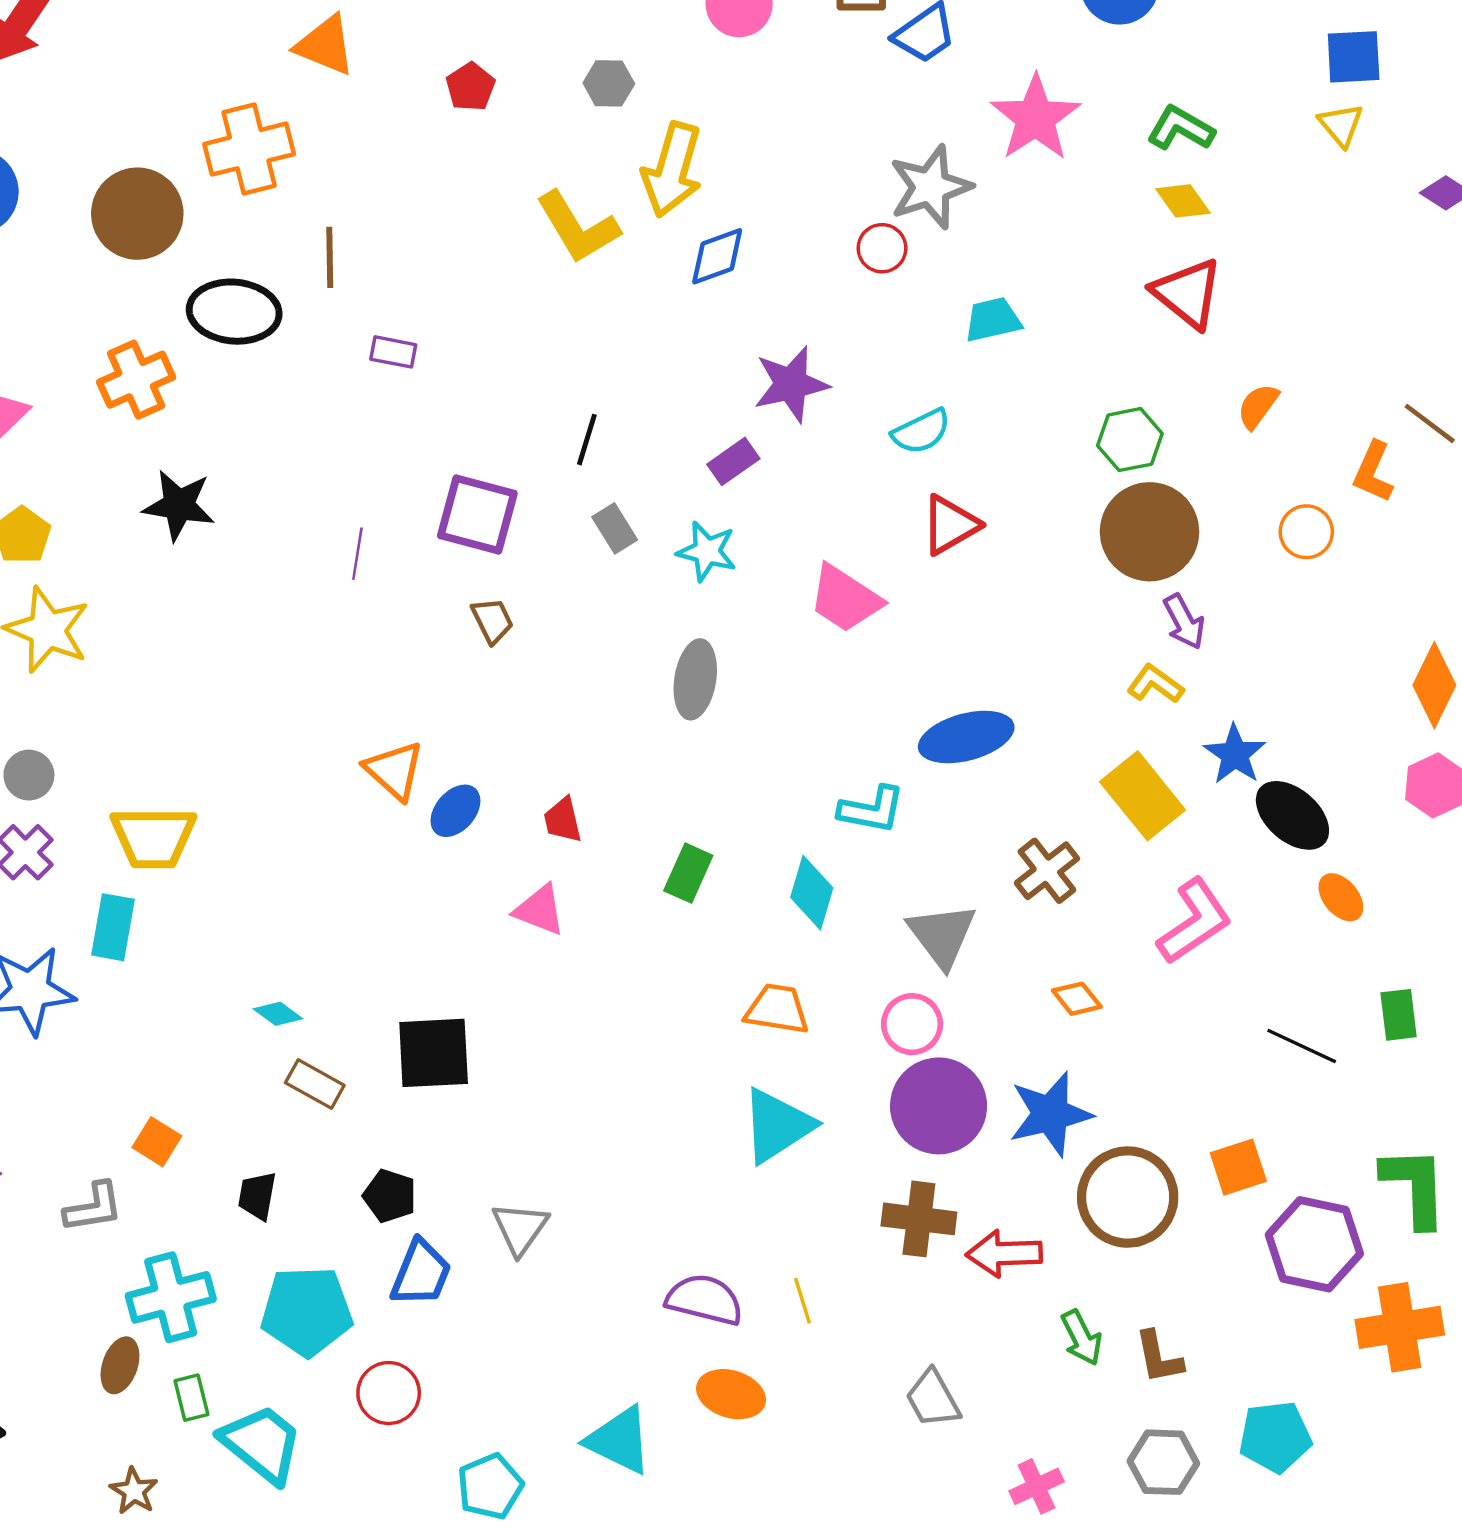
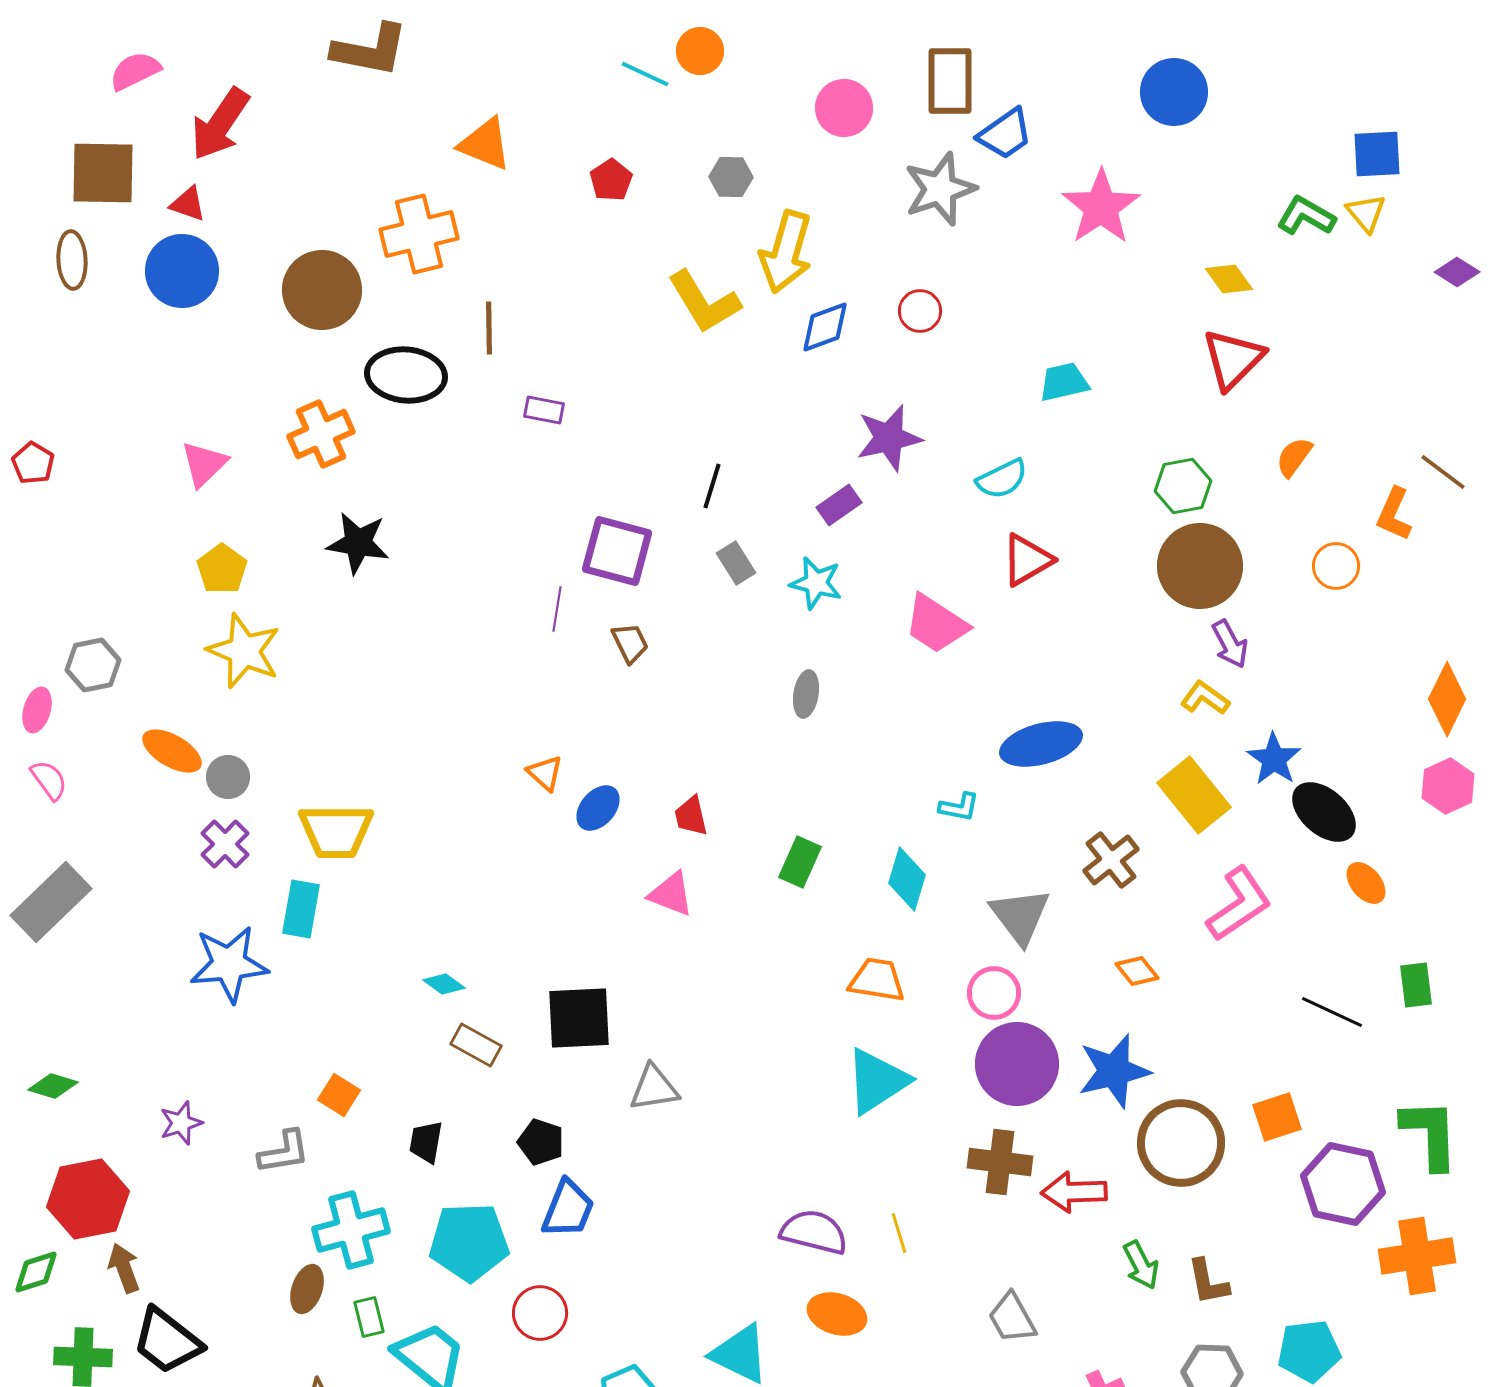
green L-shape: (1181, 128) -> (1306, 216), moved
gray star: (930, 187) -> (940, 189), moved
red circle: (882, 248) -> (920, 311), moved
red triangle: (1188, 293) -> (1233, 359), turned 36
purple line: (357, 554) -> (557, 609), moved
gray ellipse: (695, 679) -> (806, 694), size x0.7
orange triangle: (394, 770) -> (545, 773), size x0.7
cyan L-shape: (872, 810) -> (959, 807), size x0.7
gray triangle: (520, 1228) -> (654, 1088), moved, turned 46

